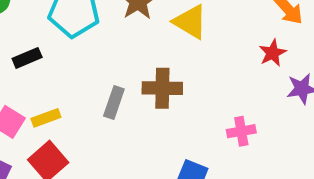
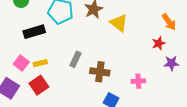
black rectangle: (27, 58) -> (34, 32), size x1.5
brown cross: (162, 88) -> (100, 72), moved

